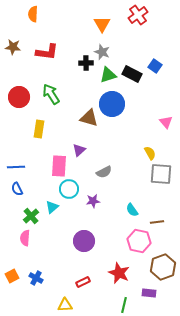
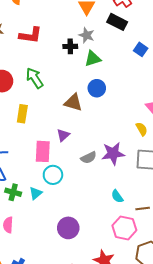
black rectangle: (132, 74) -> (117, 22), moved
blue circle: (112, 104) -> (97, 88), size x0.7
yellow semicircle: (150, 153) -> (142, 129), moved
purple star: (93, 201) -> (113, 153), moved, size x1.6
green cross: (31, 216) -> (13, 192), moved, turned -35

